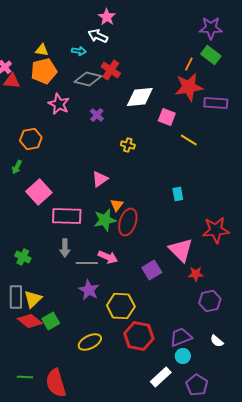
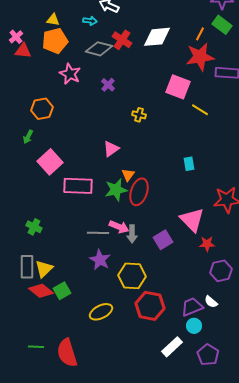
white diamond: (140, 97) -> (157, 37), moved
pink square: (167, 117) -> (178, 87), size x1.4
gray arrow: (65, 248) -> (132, 234), moved
white semicircle: (217, 341) -> (211, 302), moved

